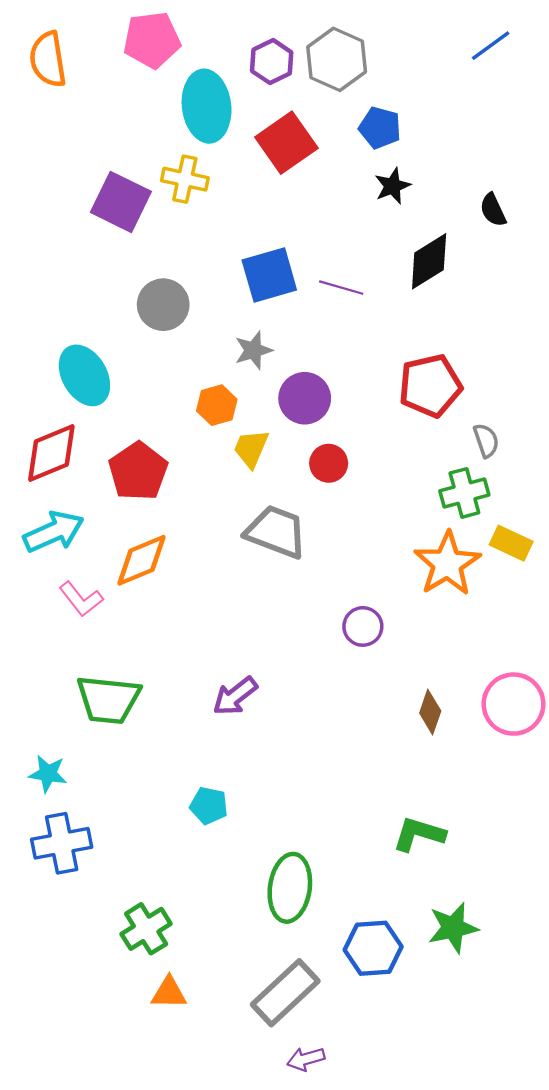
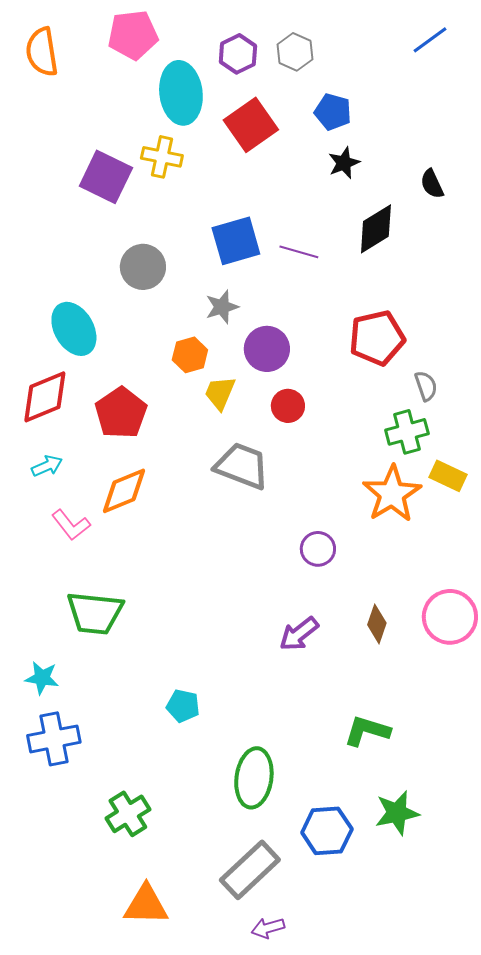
gray hexagon: (337, 59) -> (295, 52), size x0.7
cyan arrow: (54, 532) -> (47, 466), size x0.6
purple arrow: (235, 696) -> (299, 634), moved
orange triangle: (169, 993) -> (146, 905), moved, size x1.4

